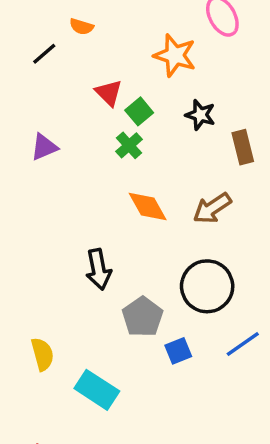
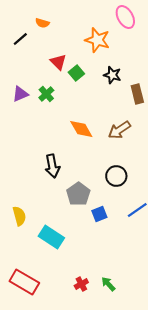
green cross: (129, 145) -> (46, 94), moved
black circle: (207, 286) -> (116, 176), size x0.7

